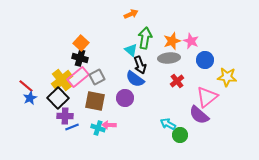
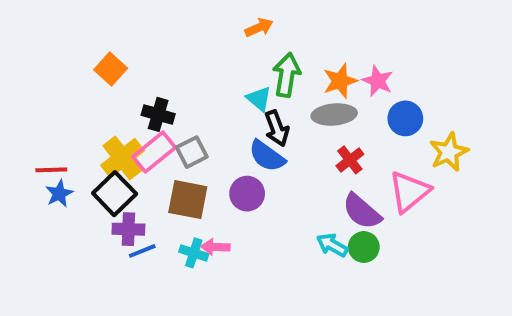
orange square: (81, 43) -> (111, 69), moved
yellow star: (227, 77) -> (449, 152), turned -30
red line: (26, 86) -> (51, 170), turned -42
purple semicircle: (199, 115) -> (362, 211), moved
green circle: (180, 135) -> (364, 247), moved

